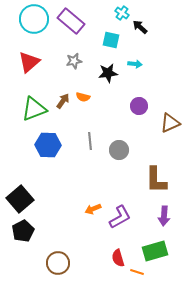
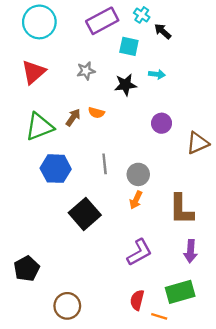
purple rectangle: (71, 21) -> (102, 21), moved, turned -68
black square: (20, 199) -> (85, 214), moved
orange arrow: (93, 209) -> (136, 200), moved, turned -42
red semicircle: (118, 258) -> (137, 300), turned 30

